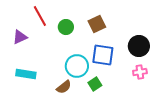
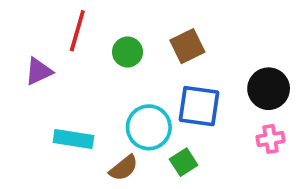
red line: (40, 16) -> (77, 31), turned 45
cyan rectangle: (26, 74) -> (73, 139), moved

